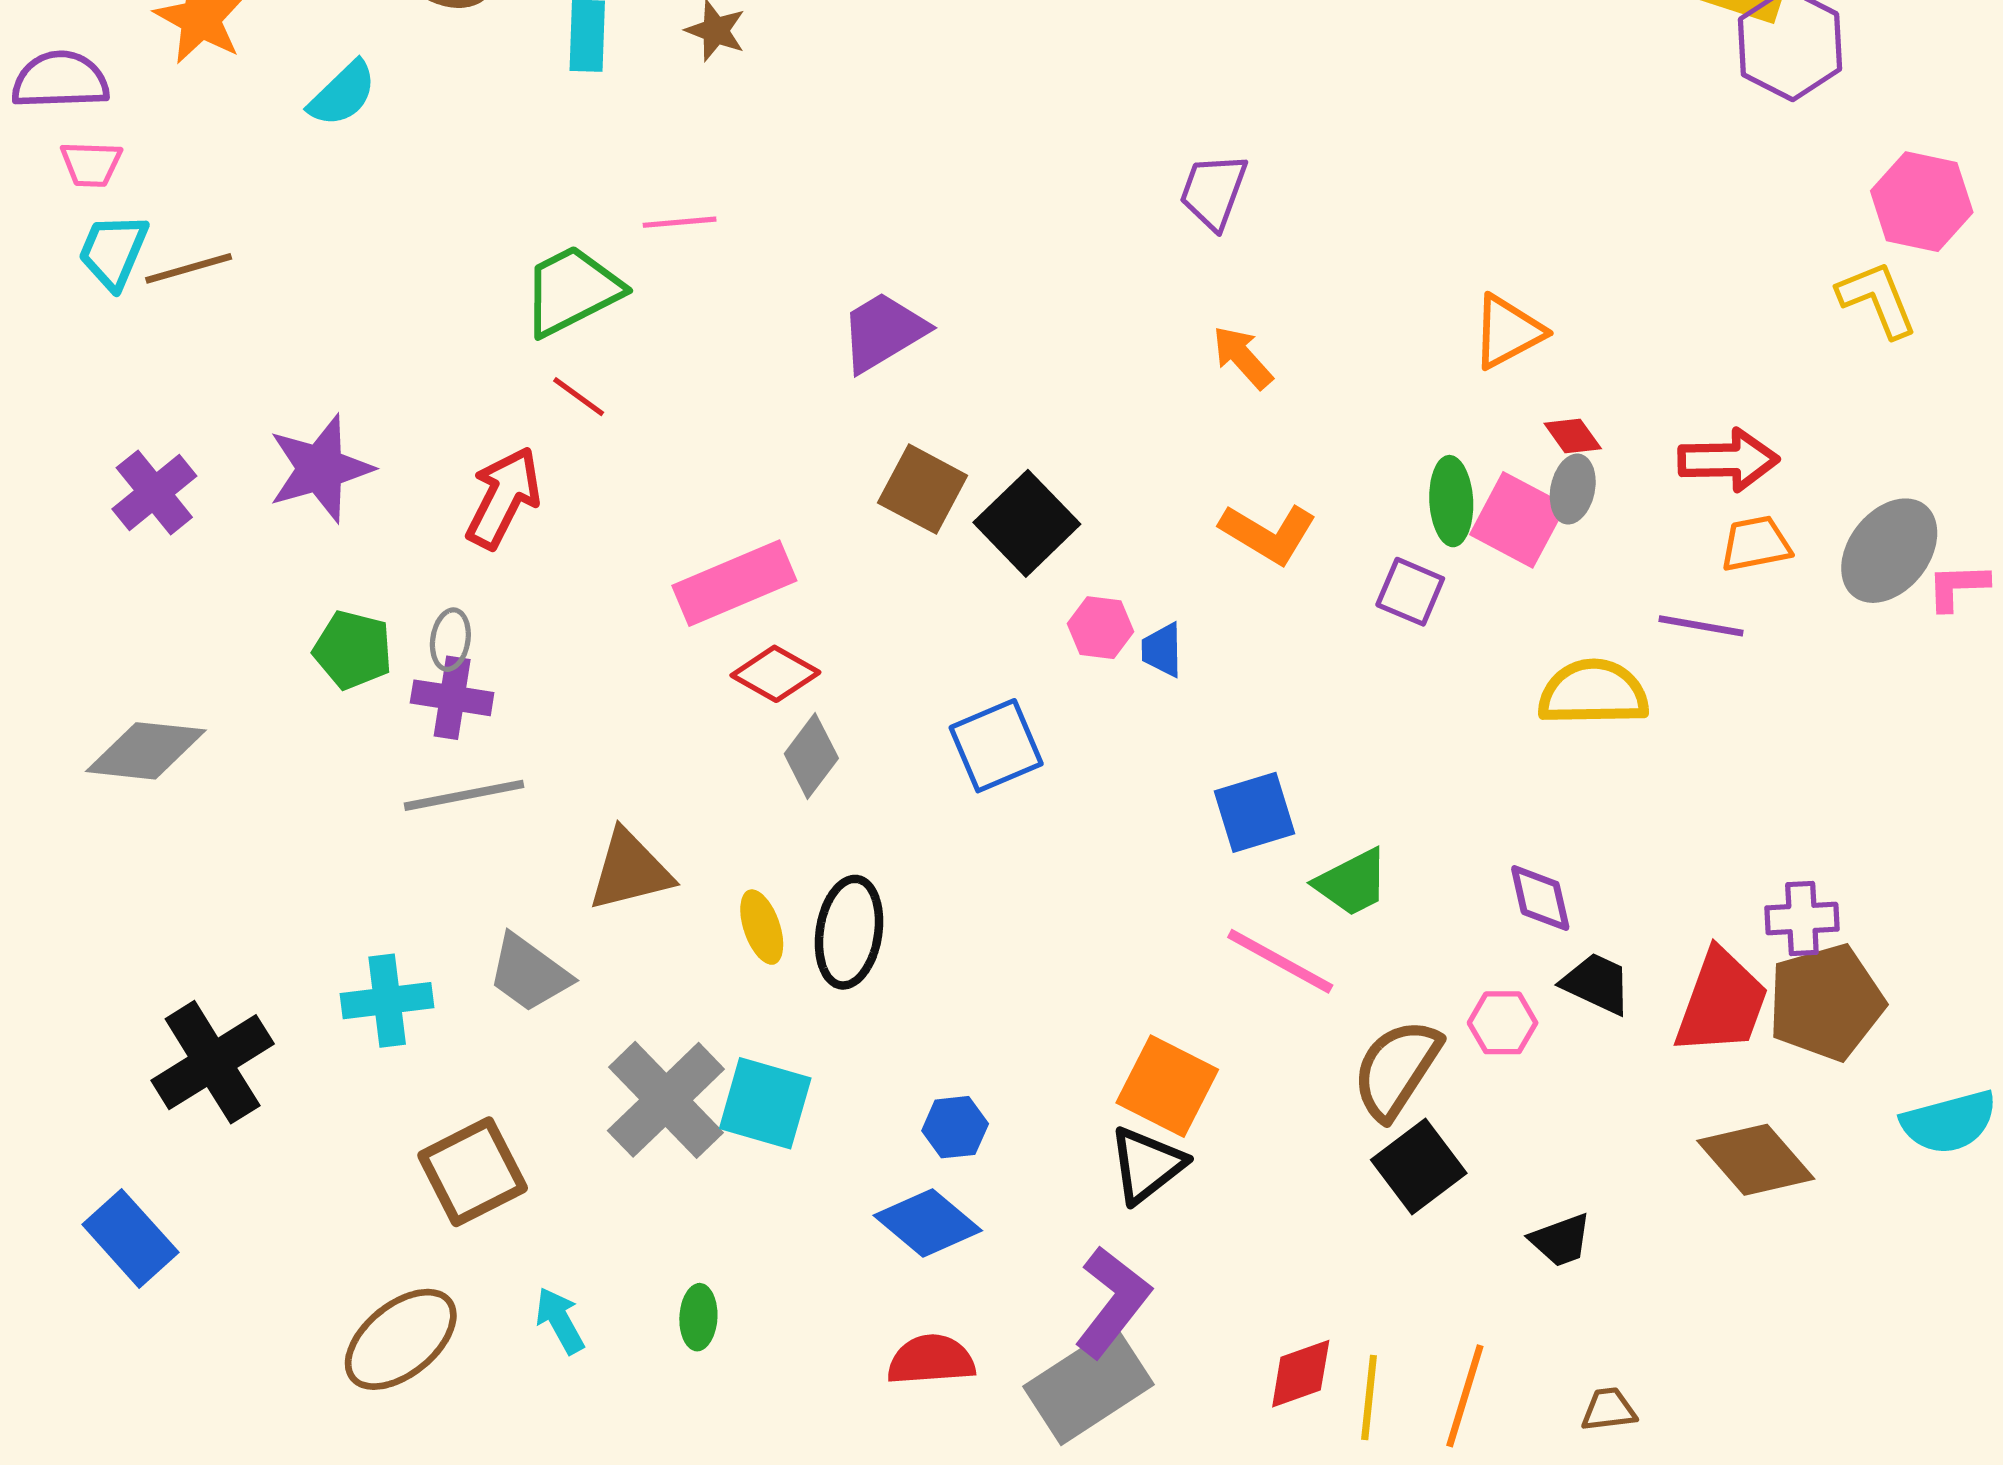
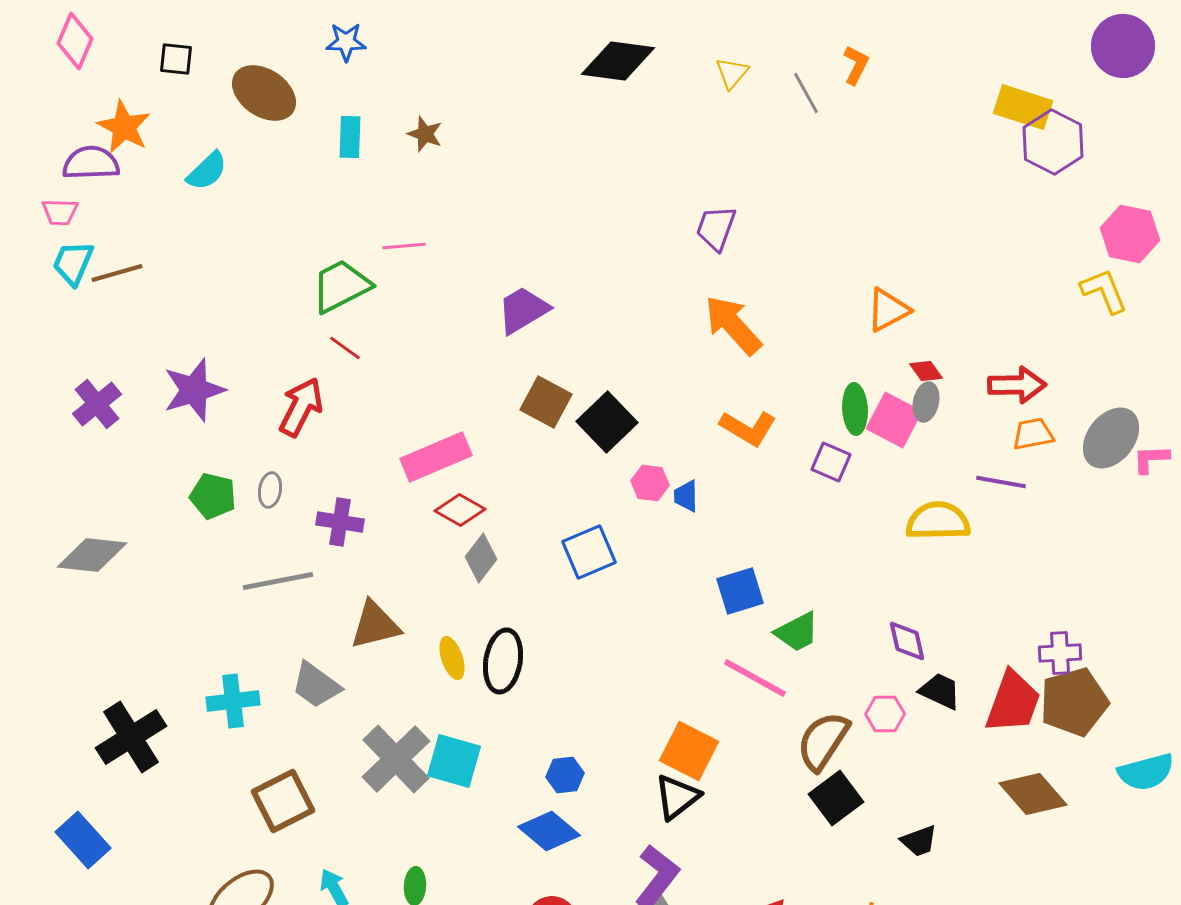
purple semicircle: (60, 80) -> (91, 163), moved
orange arrow: (1242, 357) -> (733, 325), size x1.6
purple cross: (452, 698) -> (340, 522), moved

